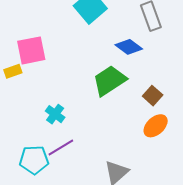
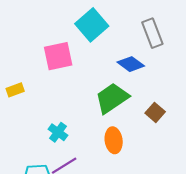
pink square: (31, 50) -> (58, 56), moved
orange ellipse: (156, 126) -> (114, 140), moved, turned -55

